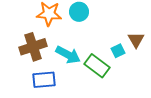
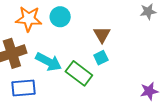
brown triangle: (136, 40) -> (102, 35), moved

